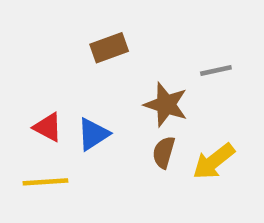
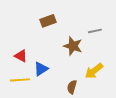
blue triangle: (93, 134) -> (41, 69), moved
brown semicircle: (164, 152) -> (72, 87), moved

